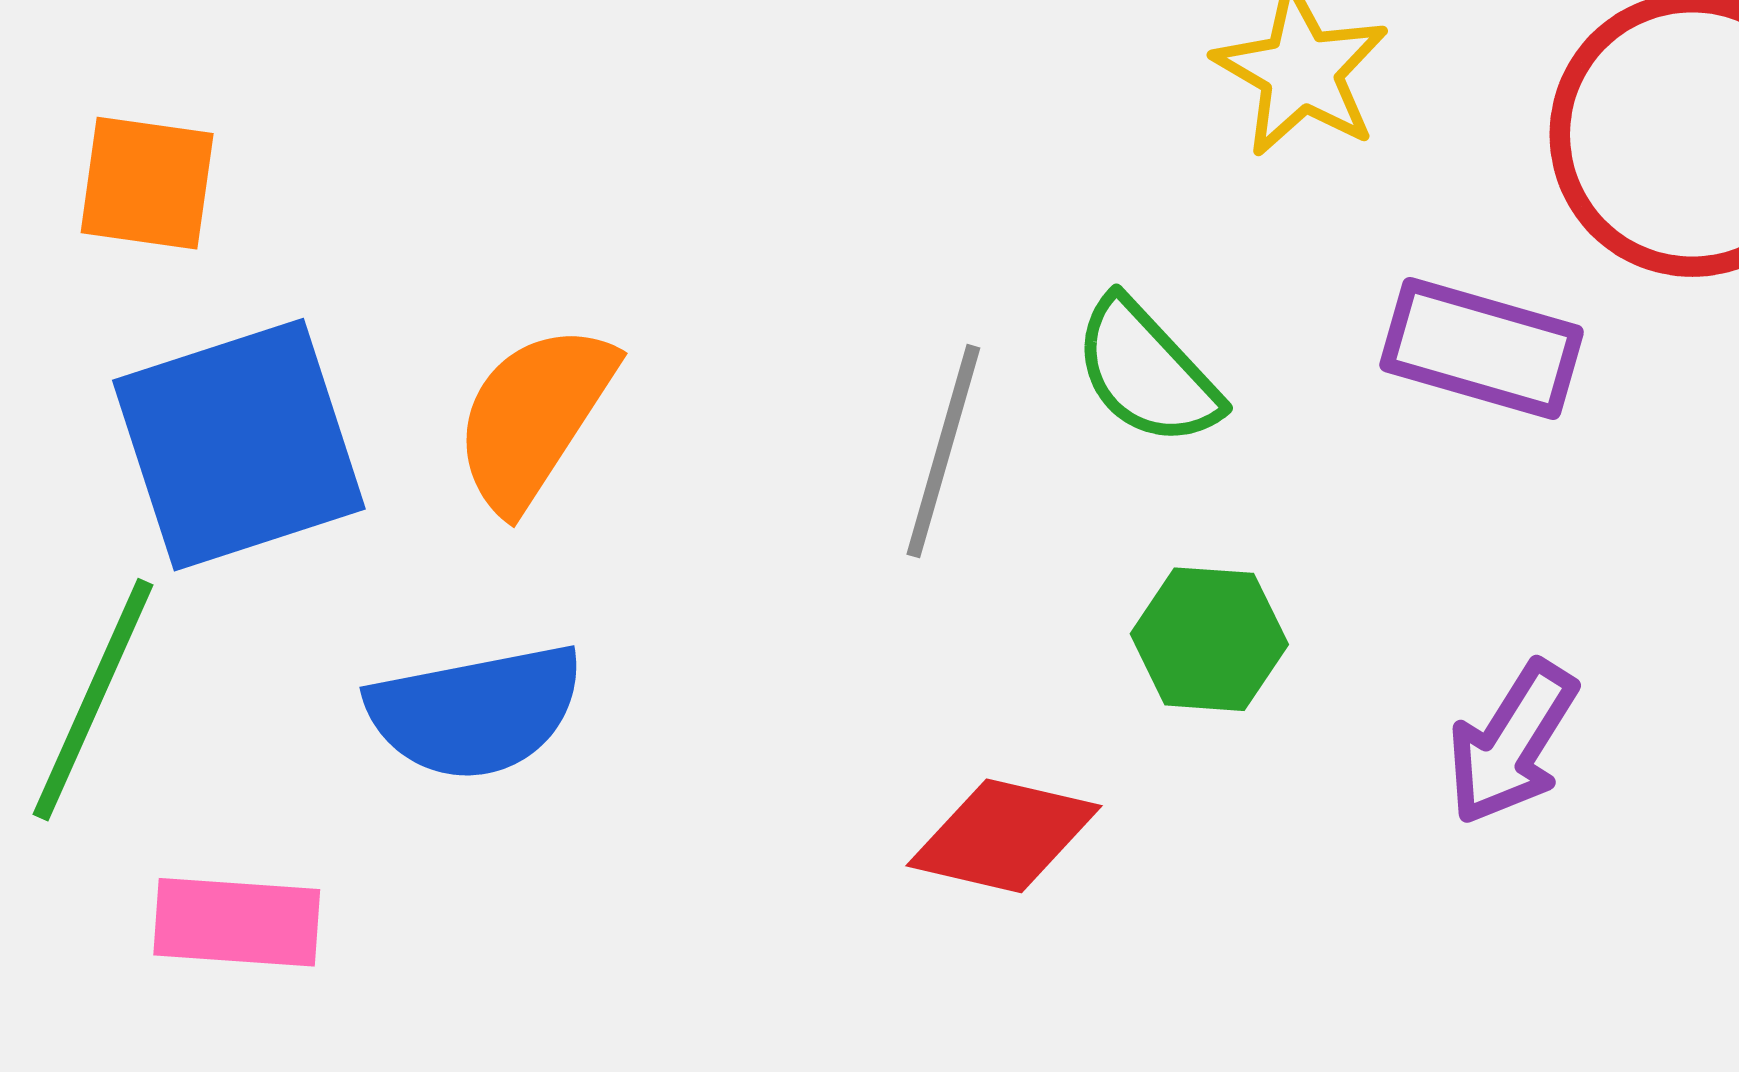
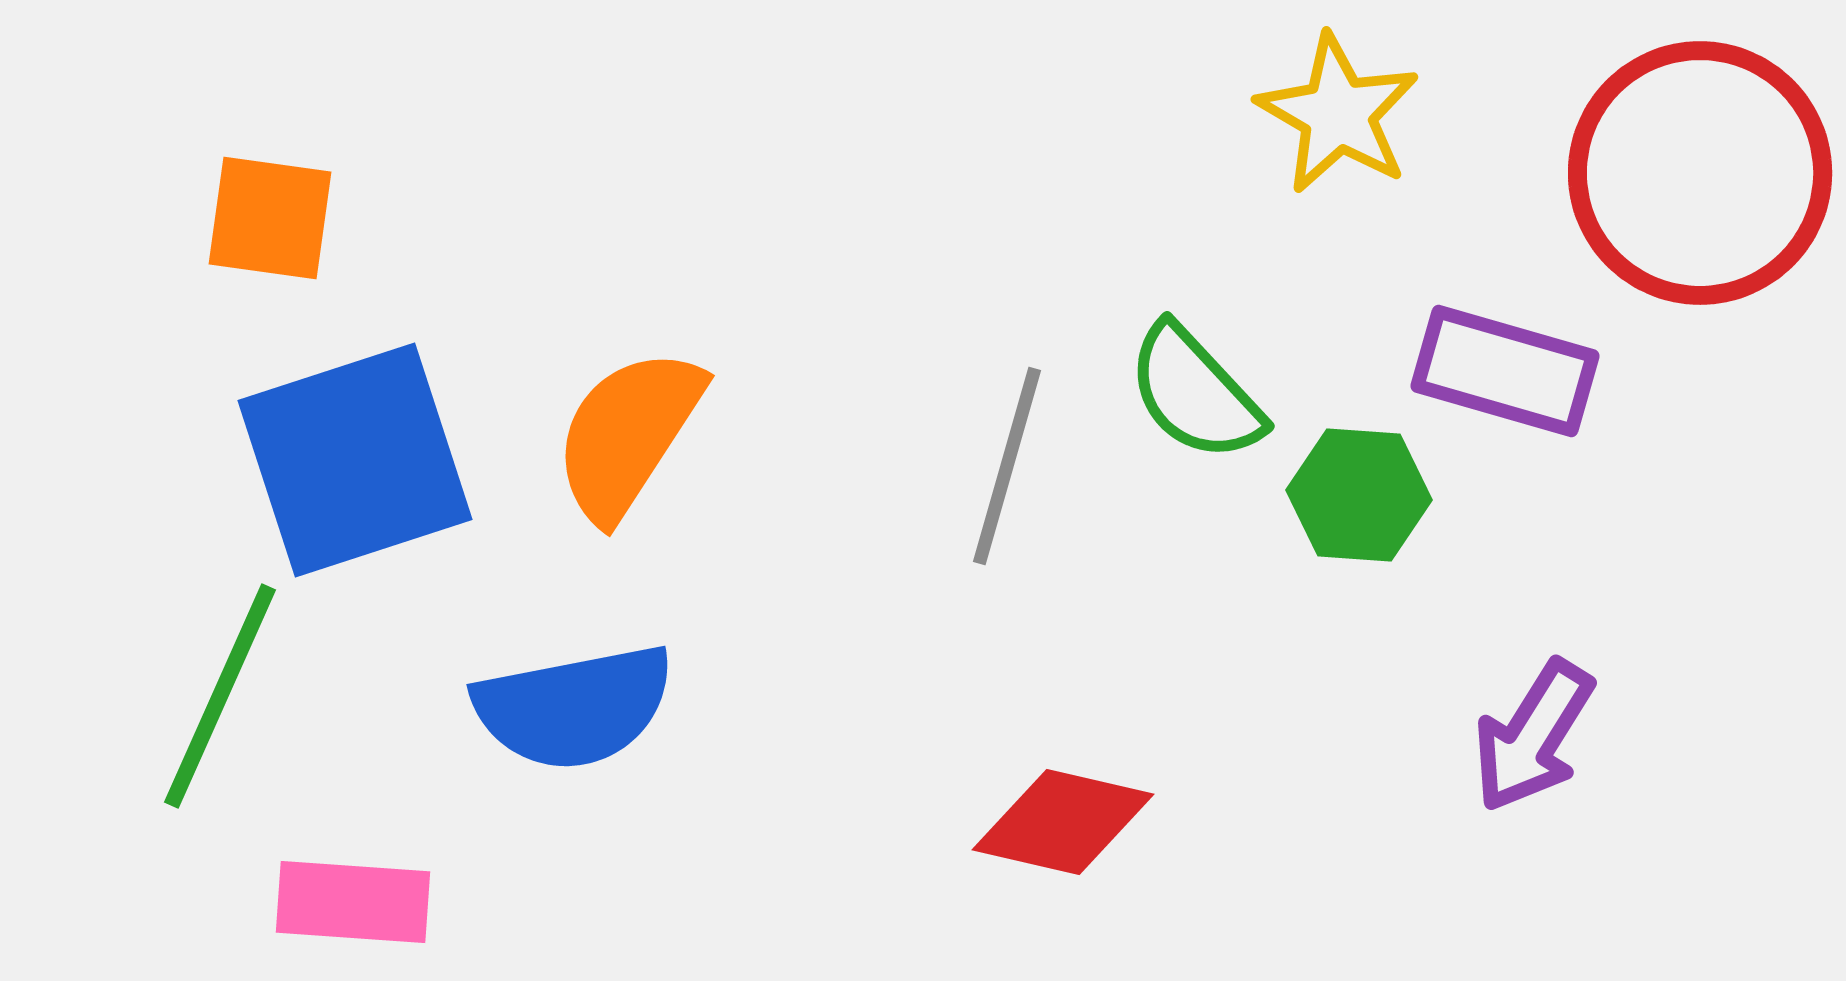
green hexagon: (1209, 639) -> (1359, 495), moved

